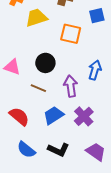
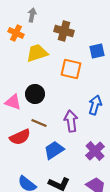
black circle: (45, 63) -> (35, 94), moved
red semicircle: (19, 116) -> (20, 137), moved, turned 115
purple cross: (84, 116) -> (95, 151), moved

